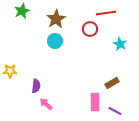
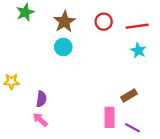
red line: (106, 13) -> (137, 26), moved
red circle: (90, 29) -> (104, 22), moved
pink arrow: (46, 104) -> (40, 120), moved

